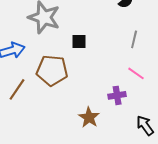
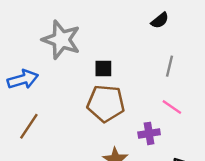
brown pentagon: (52, 70) -> (106, 103), moved

